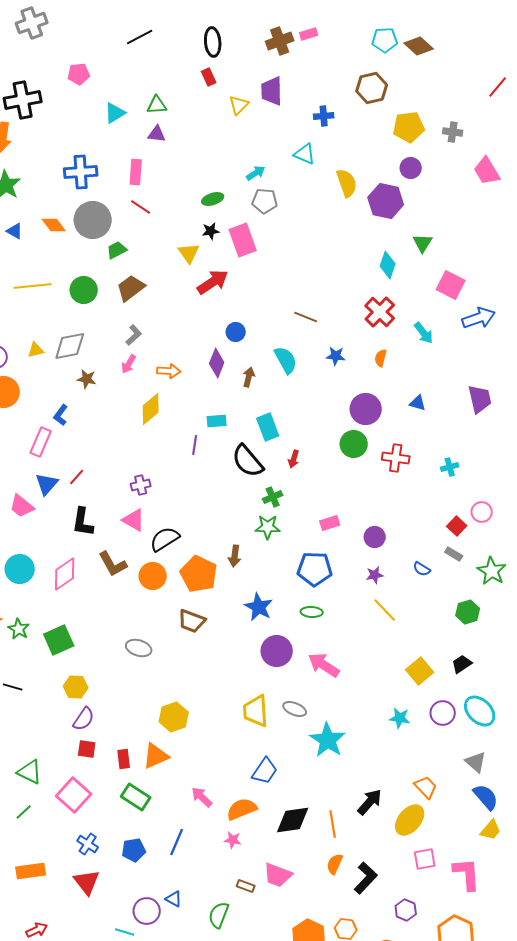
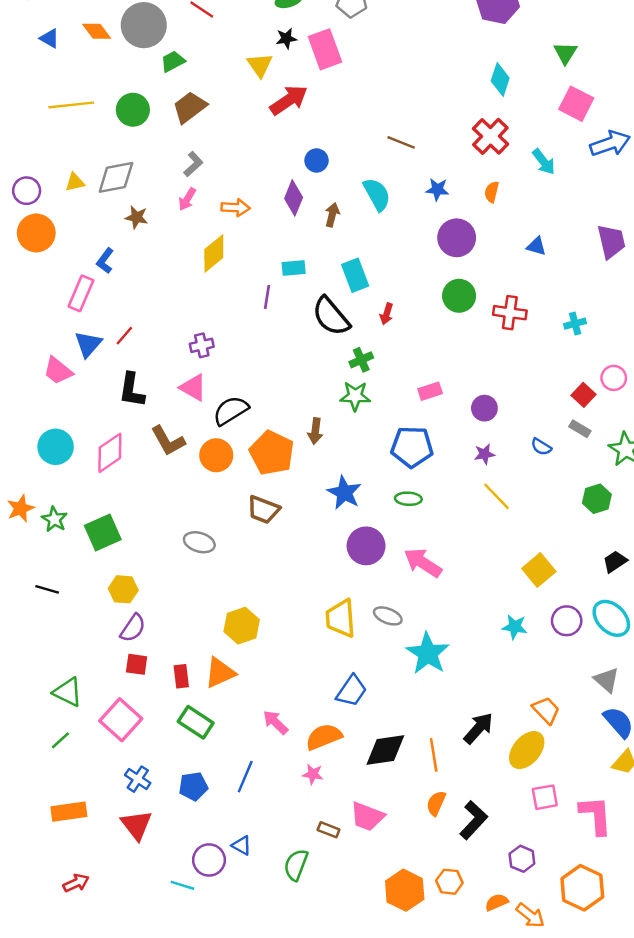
green triangle: (423, 243) -> (565, 53), moved
purple circle: (366, 409) -> (457, 238), moved
black trapezoid: (462, 664) -> (615, 562), moved

